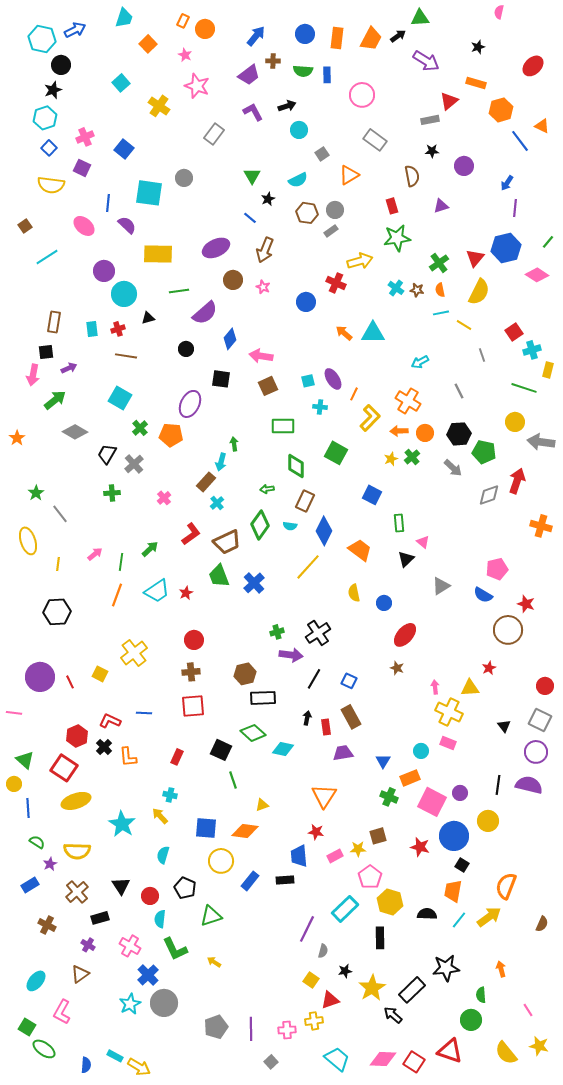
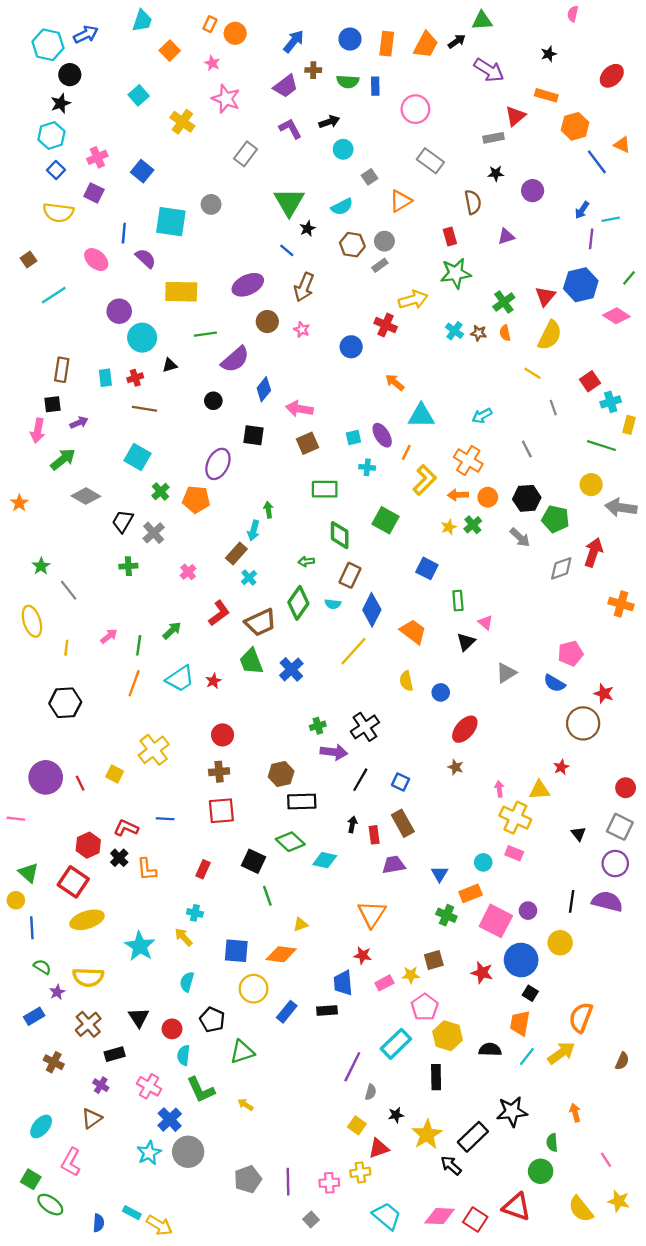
green triangle: (252, 176) -> (289, 202), size x1.6
cyan line: (441, 313) -> (611, 219), moved
cyan triangle: (373, 333) -> (421, 416), moved

